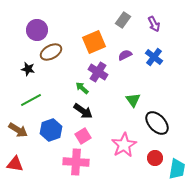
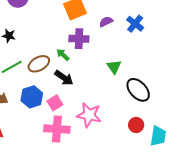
brown ellipse: (51, 52) -> (39, 64), moved
purple cross: (98, 72) -> (79, 39), turned -30
pink square: (83, 136) -> (55, 103), moved
pink star: (124, 145) -> (89, 115), moved, turned -30

